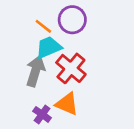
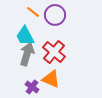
orange line: (43, 26) -> (33, 12), moved
cyan trapezoid: (49, 47) -> (25, 36), moved, turned -95

